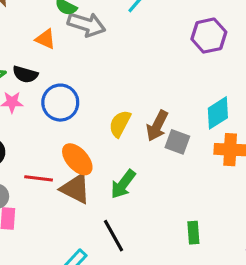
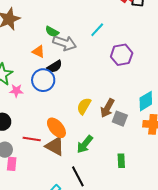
purple hexagon: (209, 36) -> (122, 55), moved
black semicircle: (25, 74) -> (55, 67), moved, turned -49
blue circle: (60, 103) -> (43, 80), moved
green rectangle: (193, 233) -> (121, 161), moved

